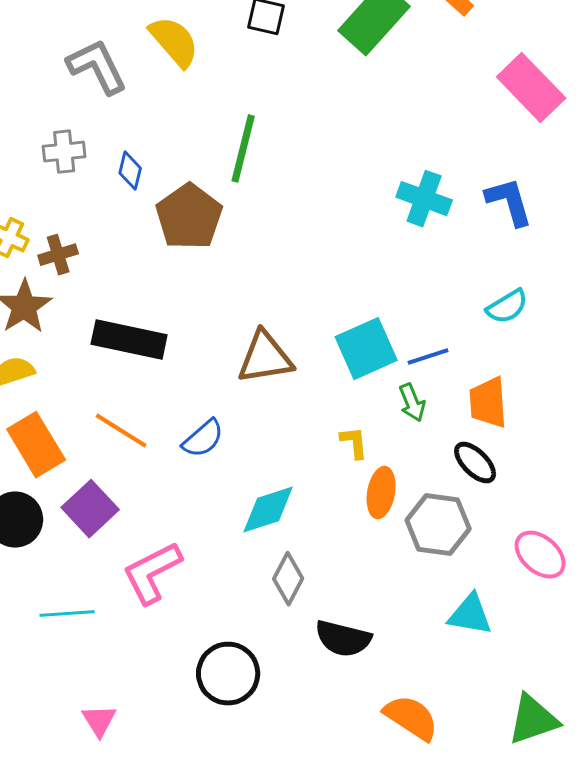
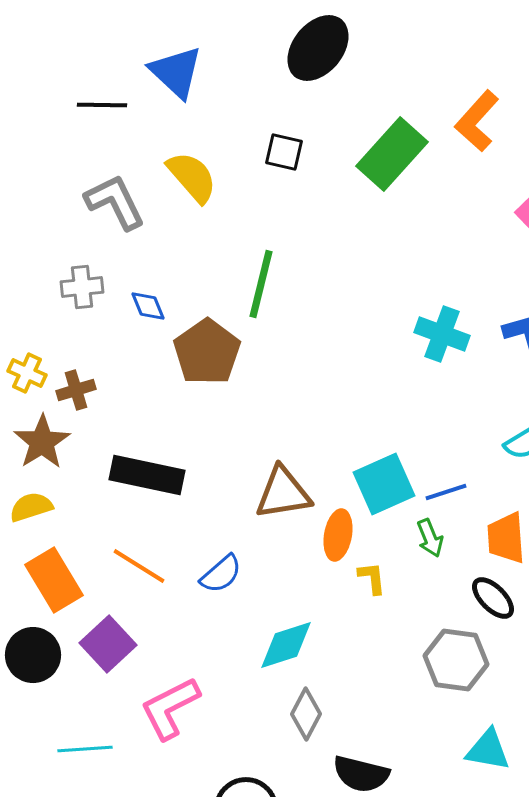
blue diamond: (130, 171) -> (148, 306), turned -36
orange ellipse: (381, 493) -> (338, 535), moved

